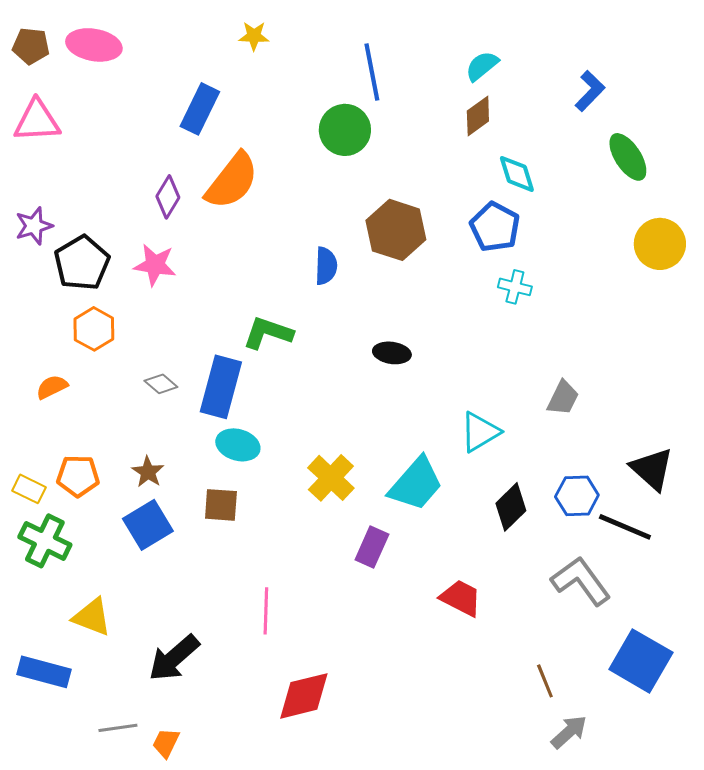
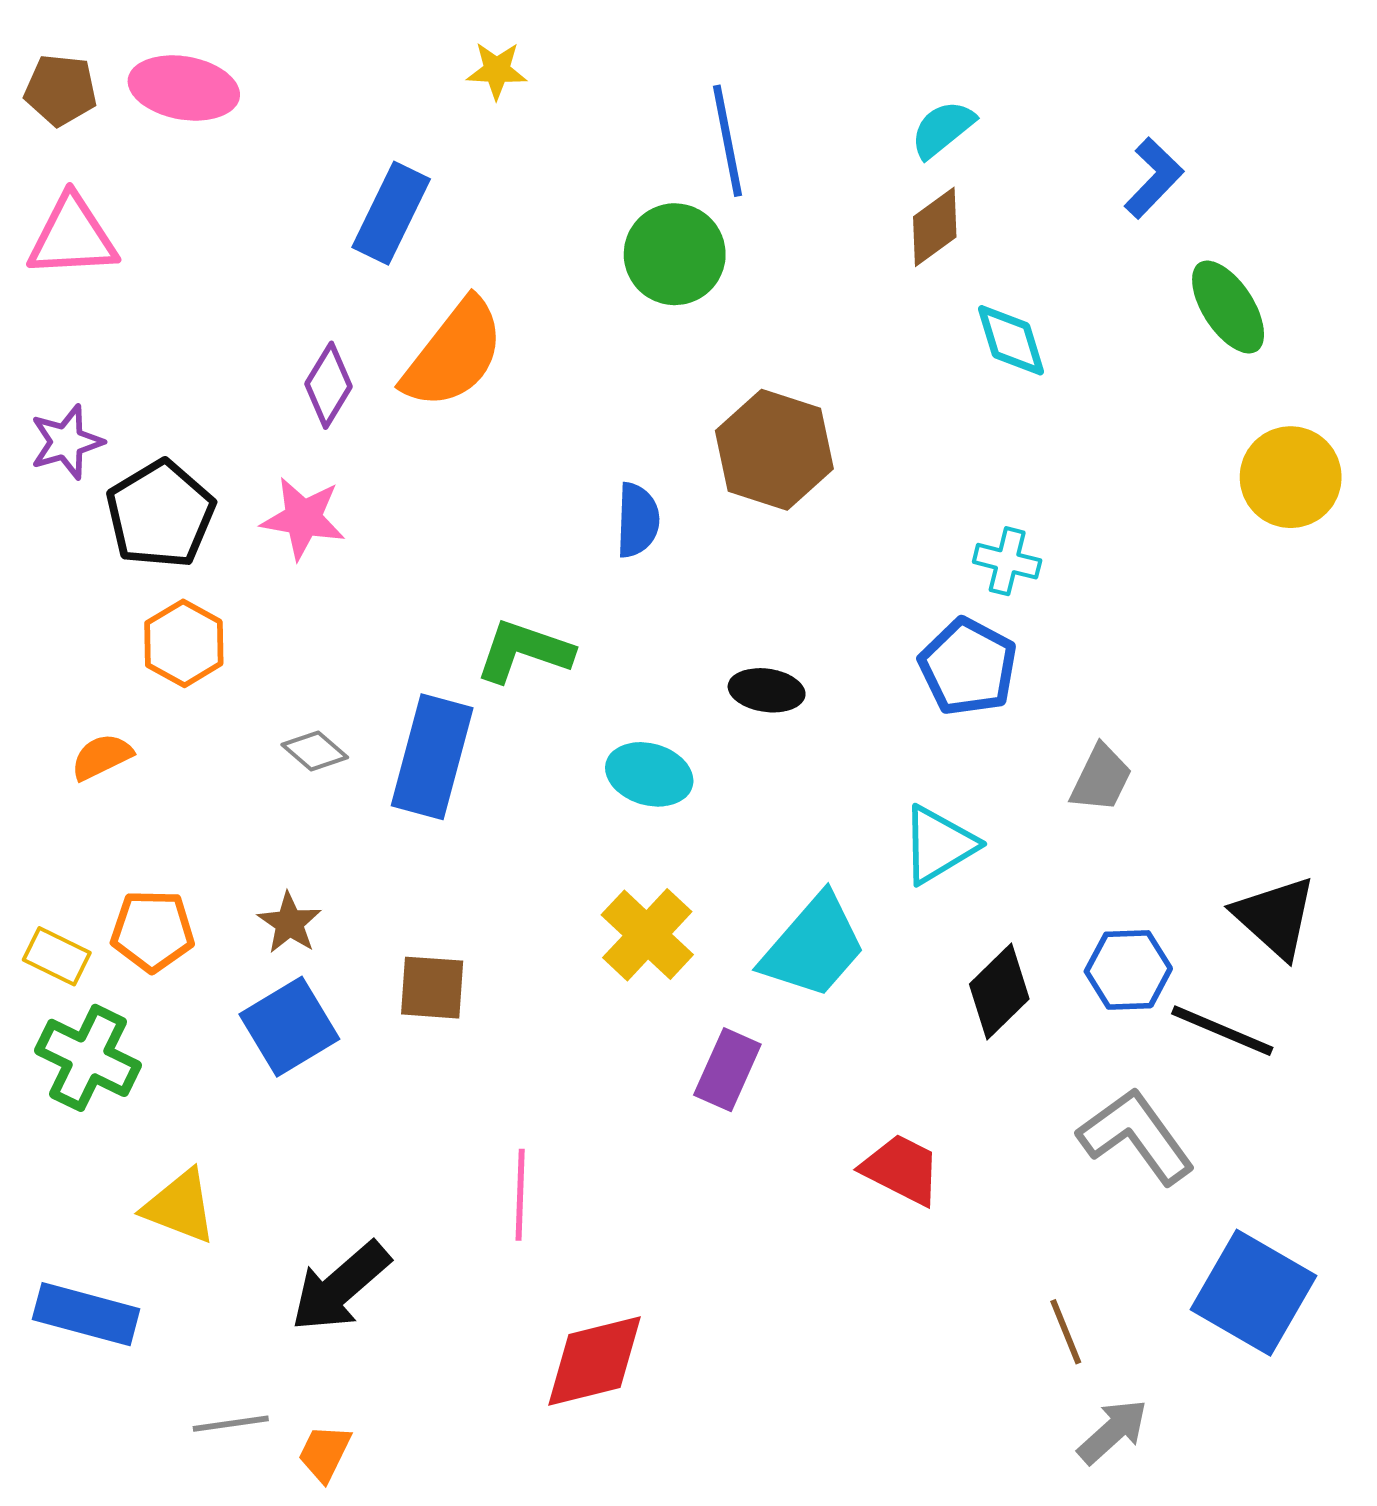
blue pentagon: (495, 227) -> (968, 667), moved
cyan ellipse: (238, 445) -> (649, 774), moved

